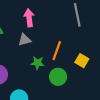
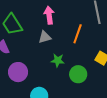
orange line: (57, 51) -> (78, 34), moved

